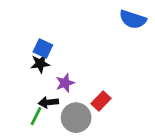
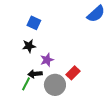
blue semicircle: (133, 19) -> (96, 14), turned -60
blue square: (43, 48) -> (34, 23), moved

